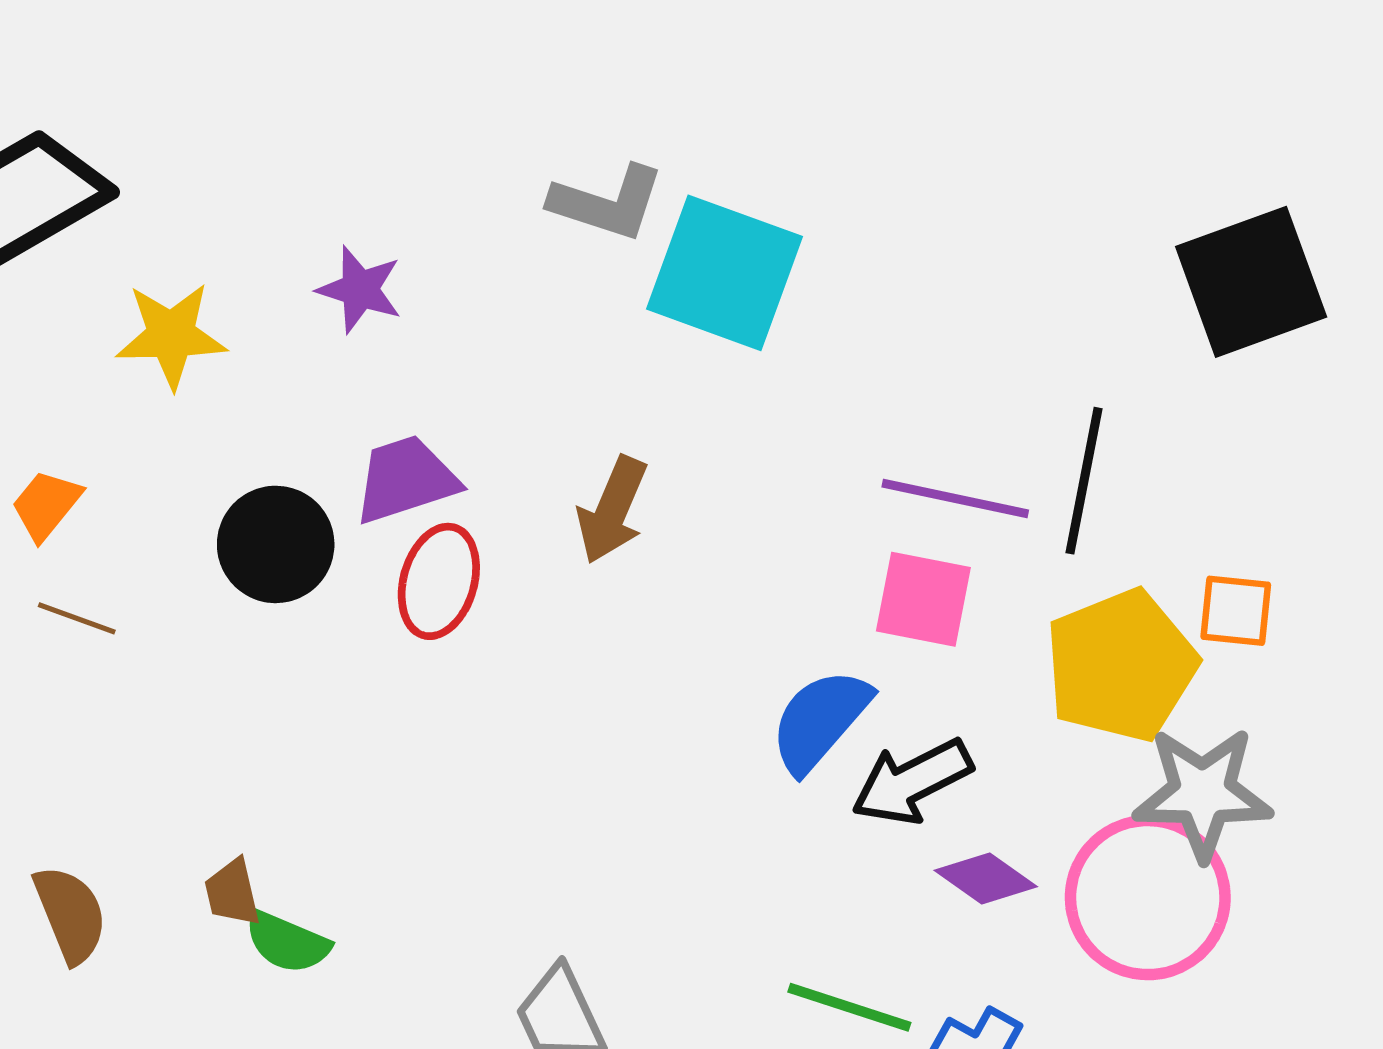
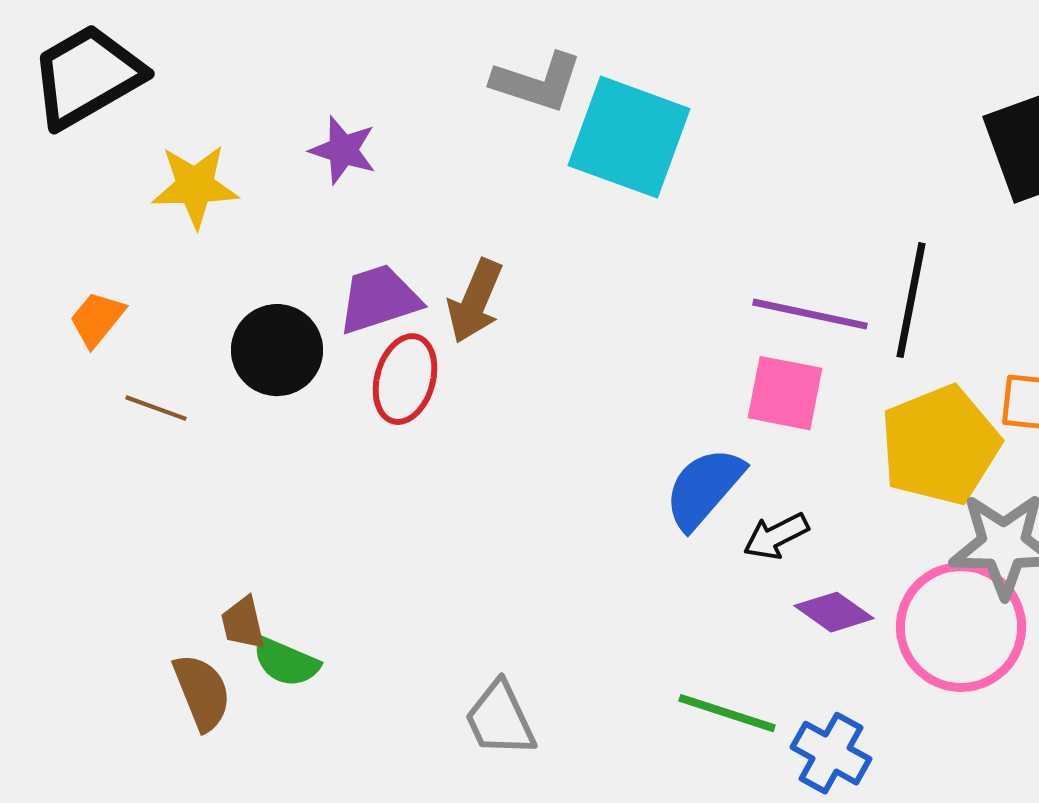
brown arrow: (612, 510) -> (475, 301), moved
brown line: (77, 618) -> (156, 408), moved
black arrow: (912, 782) -> (776, 536), size x0.7
brown semicircle: (70, 914) -> (202, 692), moved

